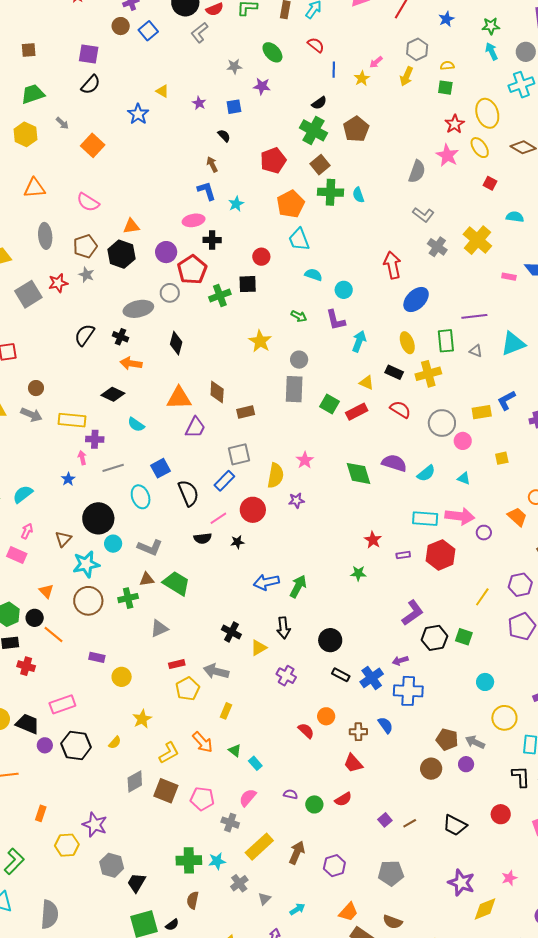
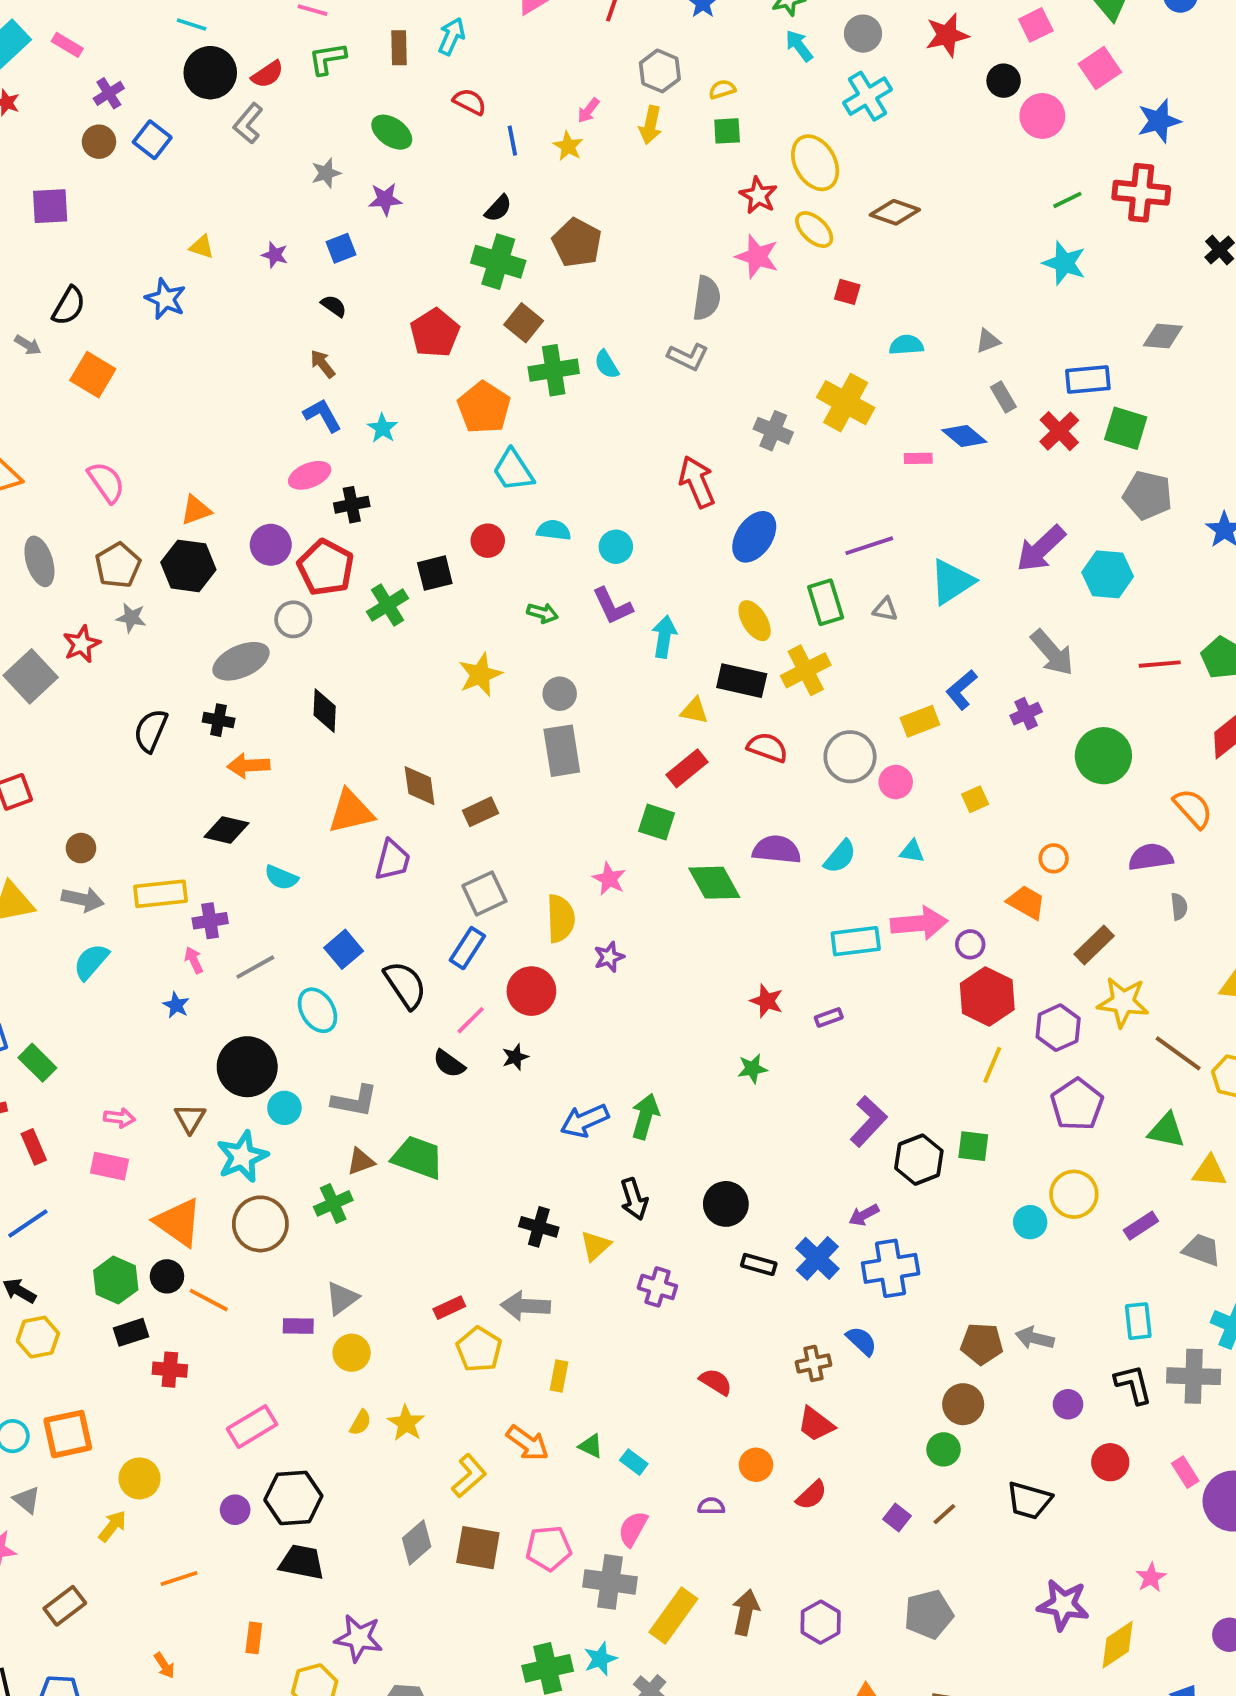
black semicircle: (91, 85) -> (69, 306), moved
pink semicircle: (88, 202) -> (106, 482), turned -145
gray L-shape: (423, 215) -> (688, 357), moved
red circle: (261, 257) -> (488, 541), moved
yellow star: (260, 341) -> (480, 675), turned 30
black rectangle: (394, 372) -> (742, 681), size x1.4
green square: (329, 404) -> (657, 822), moved
cyan semicircle: (23, 494) -> (91, 962), moved
pink arrow: (27, 531) -> (119, 1118), turned 84
black semicircle: (203, 538) -> (449, 1064), turned 54
red hexagon: (440, 555) -> (987, 997), moved
orange triangle: (46, 591) -> (178, 1222), size x1.8
gray triangle: (159, 628) -> (342, 1298), moved
orange circle: (326, 716) -> (756, 1465), moved
yellow circle: (504, 718) -> (1074, 1194), moved
black trapezoid: (28, 724) -> (302, 1562), moved
yellow semicircle: (115, 743) -> (360, 1423), moved
purple circle: (466, 764) -> (1068, 1404), moved
green circle: (314, 804) -> (944, 1449), moved
gray cross: (230, 823) -> (610, 1582), size x1.5

